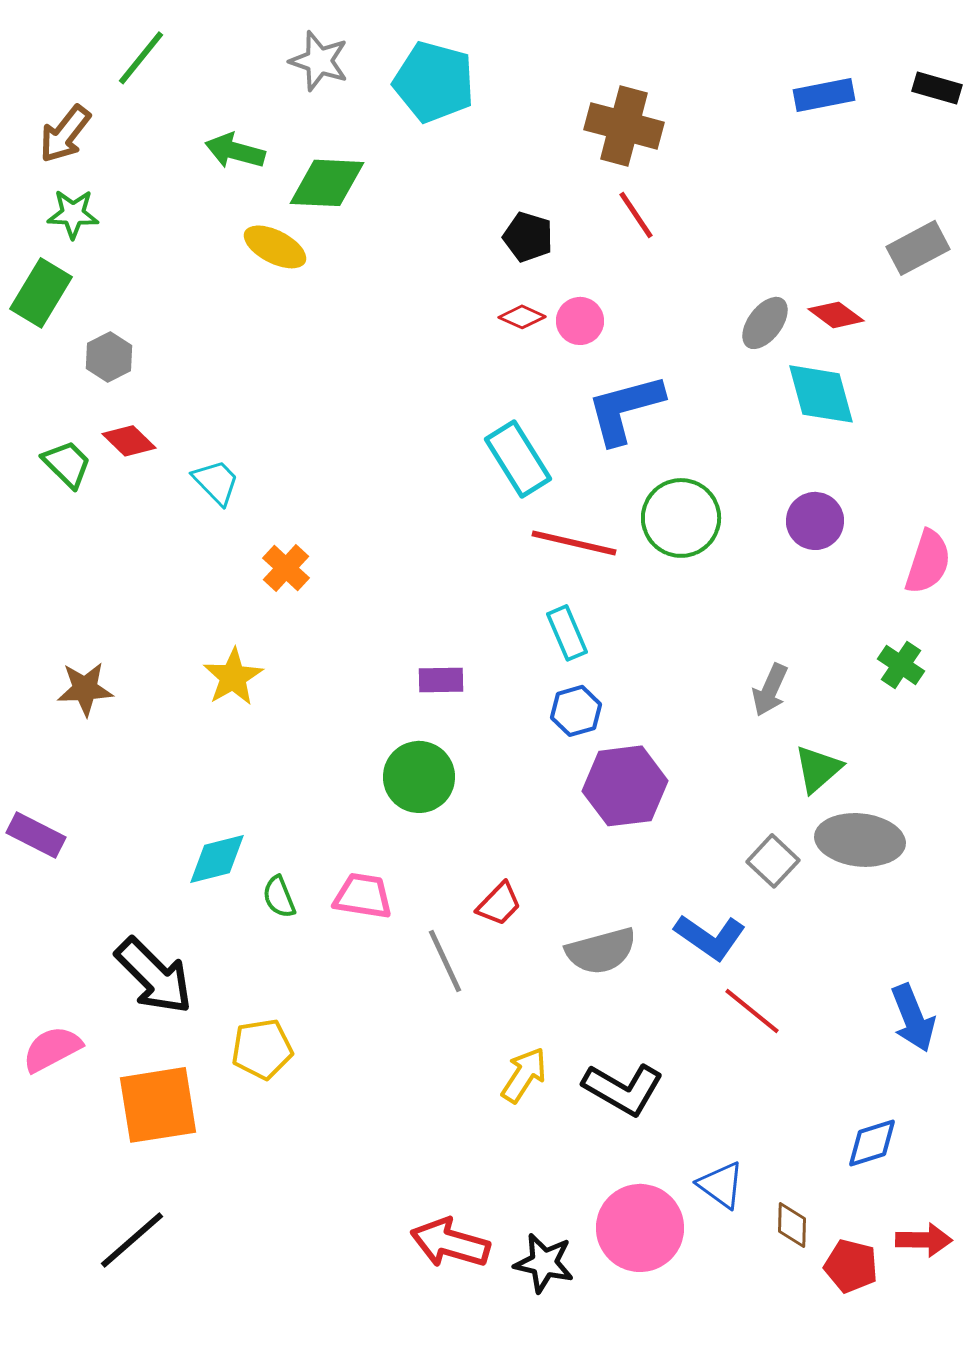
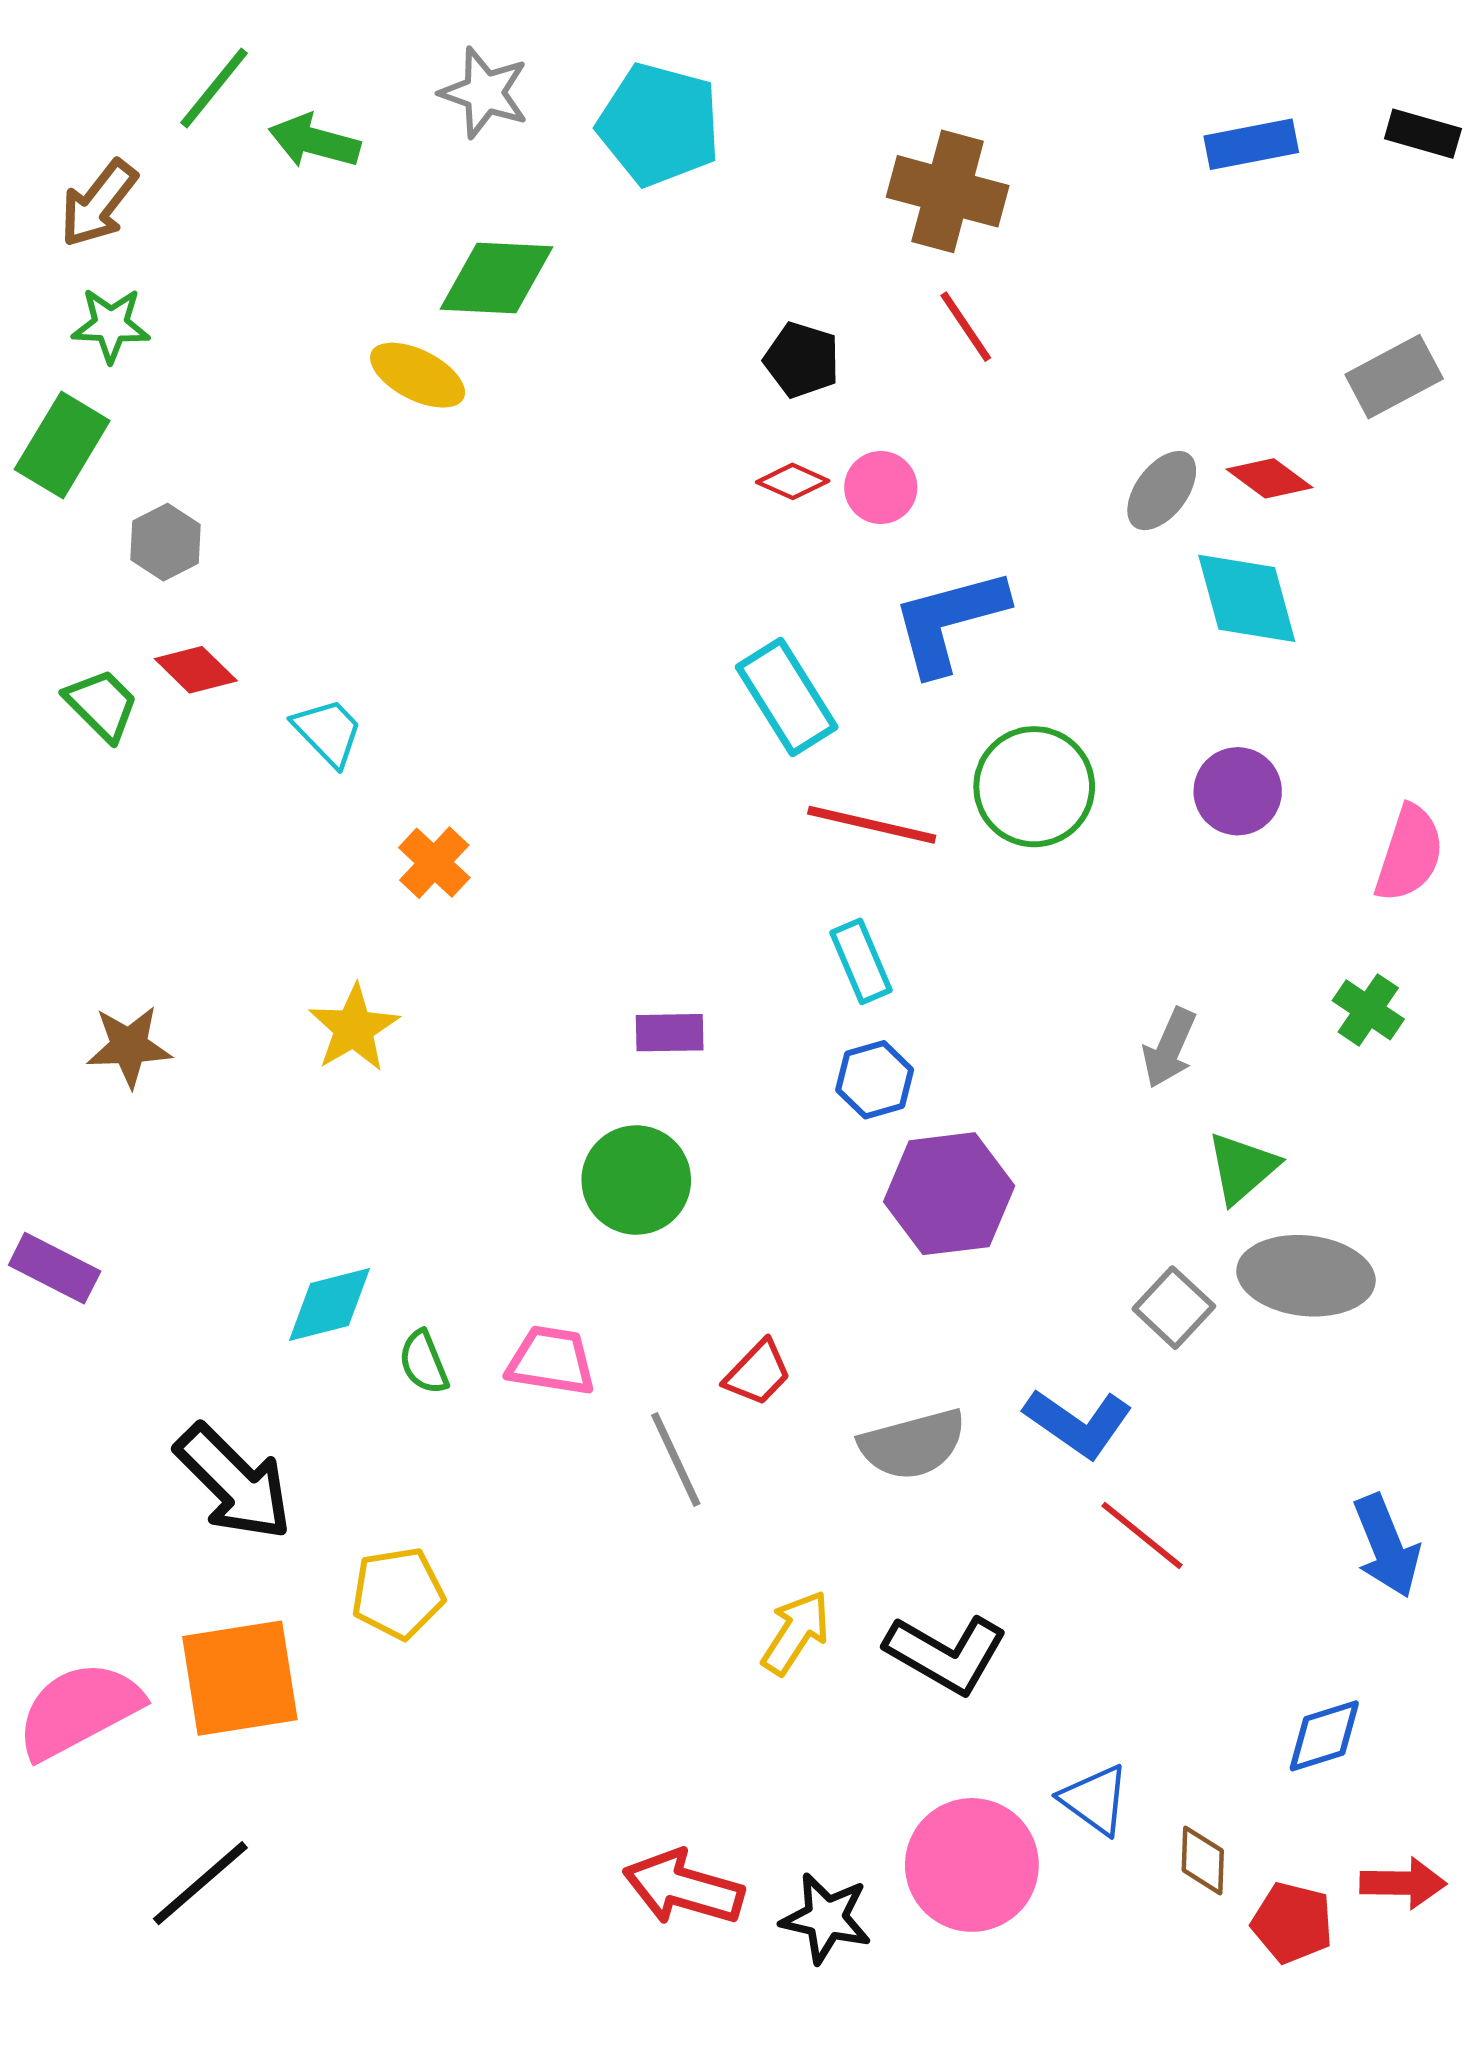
green arrow: (235, 151) -> (314, 141), moved
pink semicircle: (52, 1049) -> (79, 1710), moved, size x1.4

